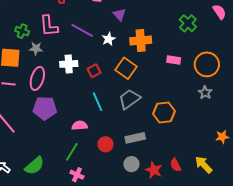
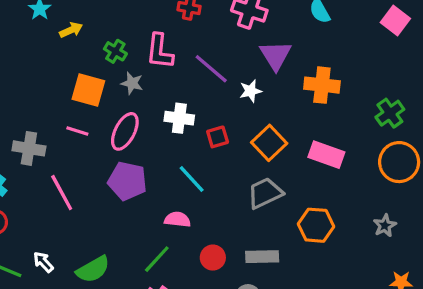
purple triangle: (119, 14) -> (275, 55), size x1.5
green cross: (188, 23) -> (390, 113), moved
orange cross: (141, 41) -> (322, 85), moved
pink rectangle: (174, 60) -> (326, 155), moved, size x1.5
gray star: (205, 93) -> (385, 226), moved
cyan line: (97, 102) -> (192, 179), moved, turned -30

